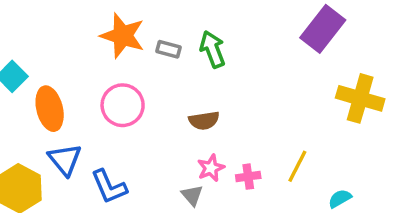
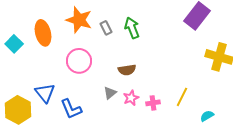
gray rectangle: (168, 49) -> (106, 28), turned 48
orange ellipse: (50, 109) -> (43, 33), moved
gray triangle: (192, 195) -> (110, 93), moved, turned 32

